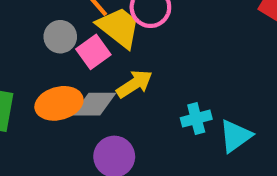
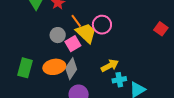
yellow arrow: (134, 84) -> (110, 66), moved
gray diamond: (94, 104) -> (71, 69), turned -60

